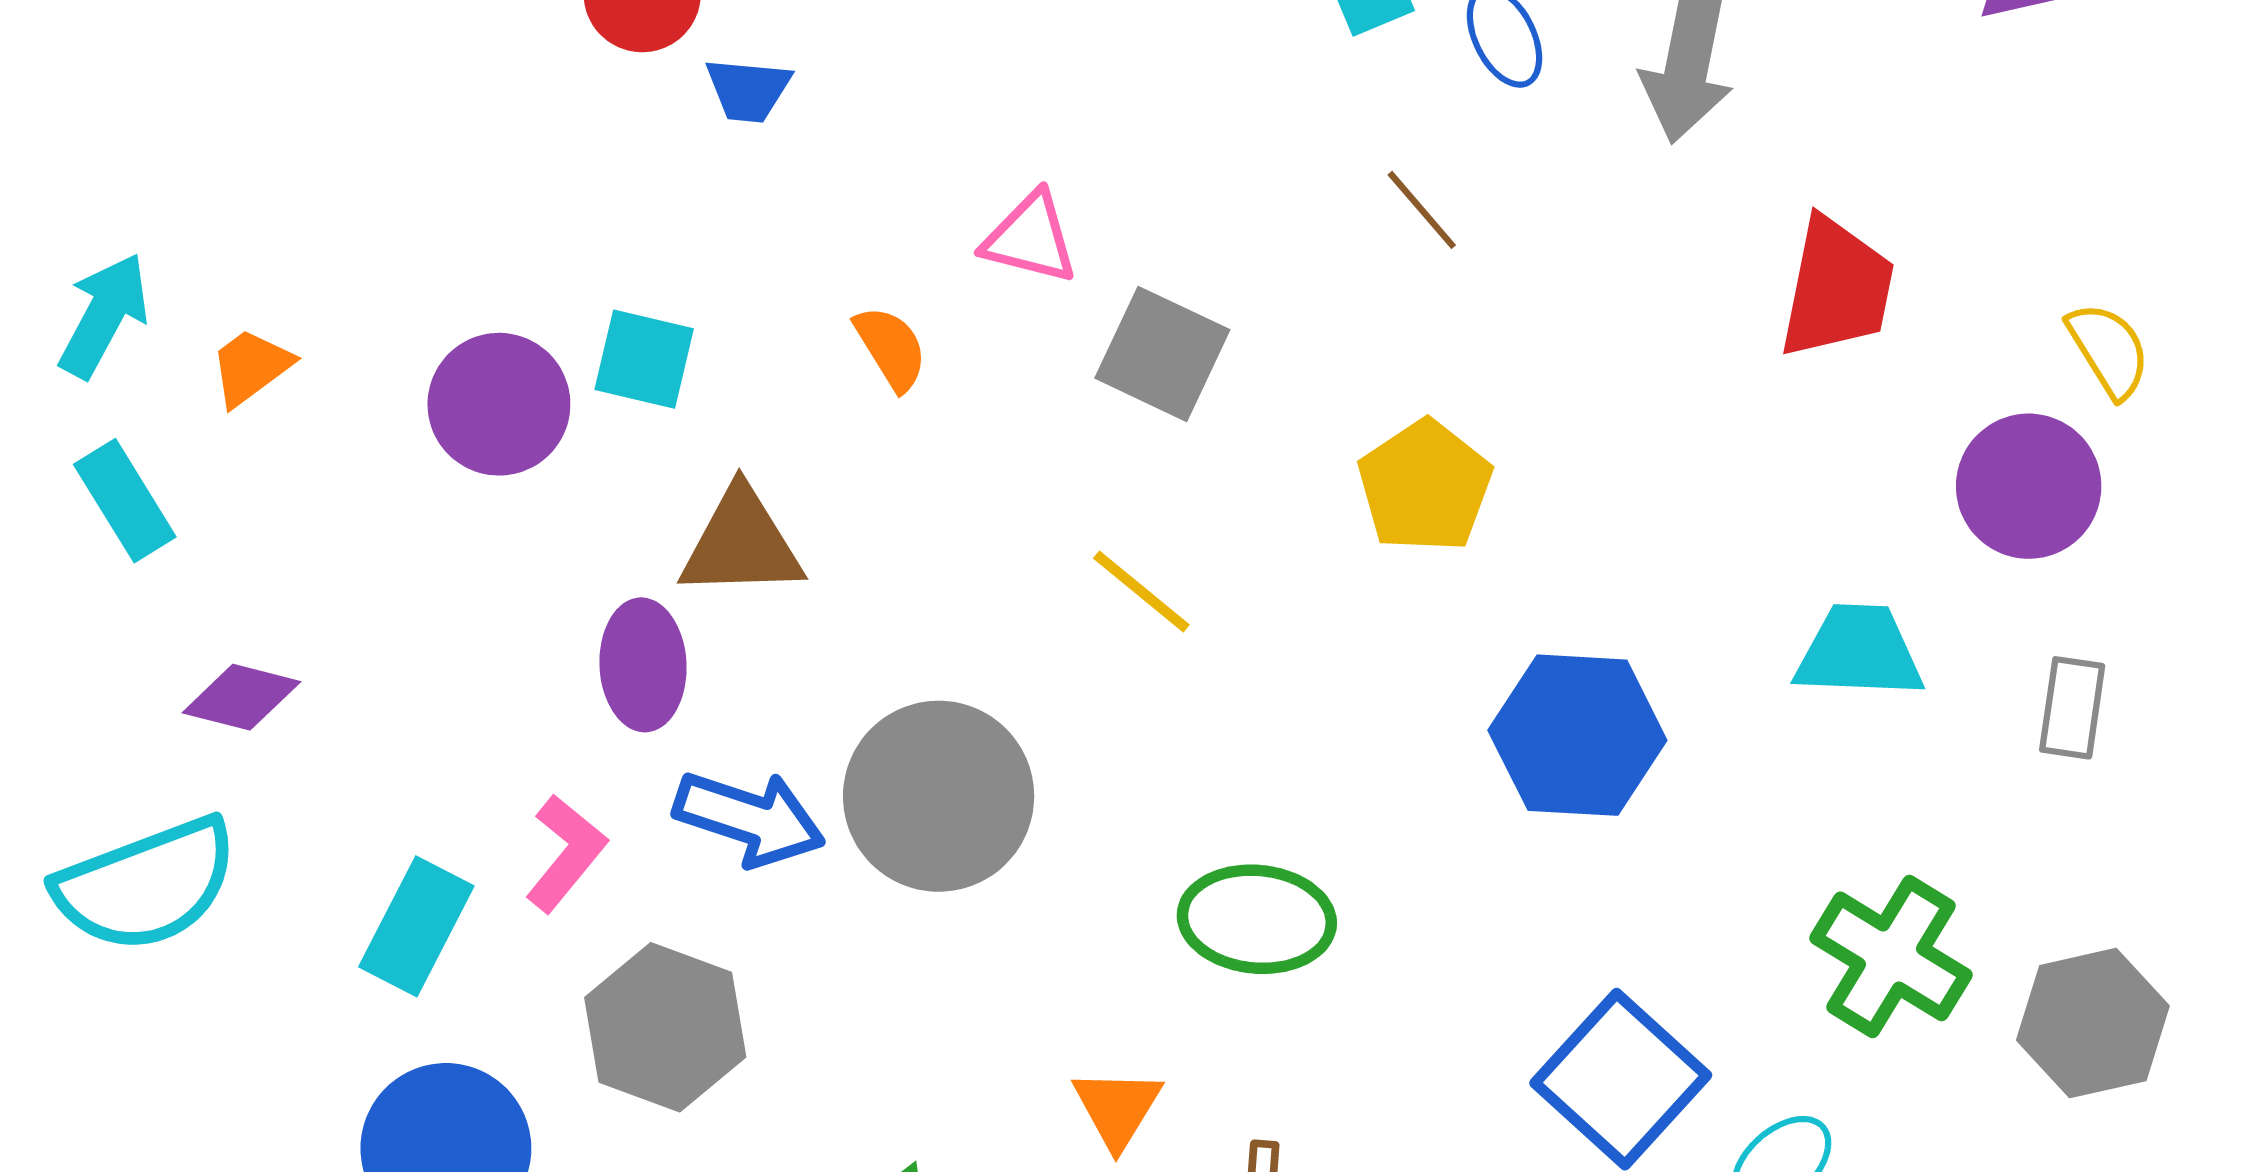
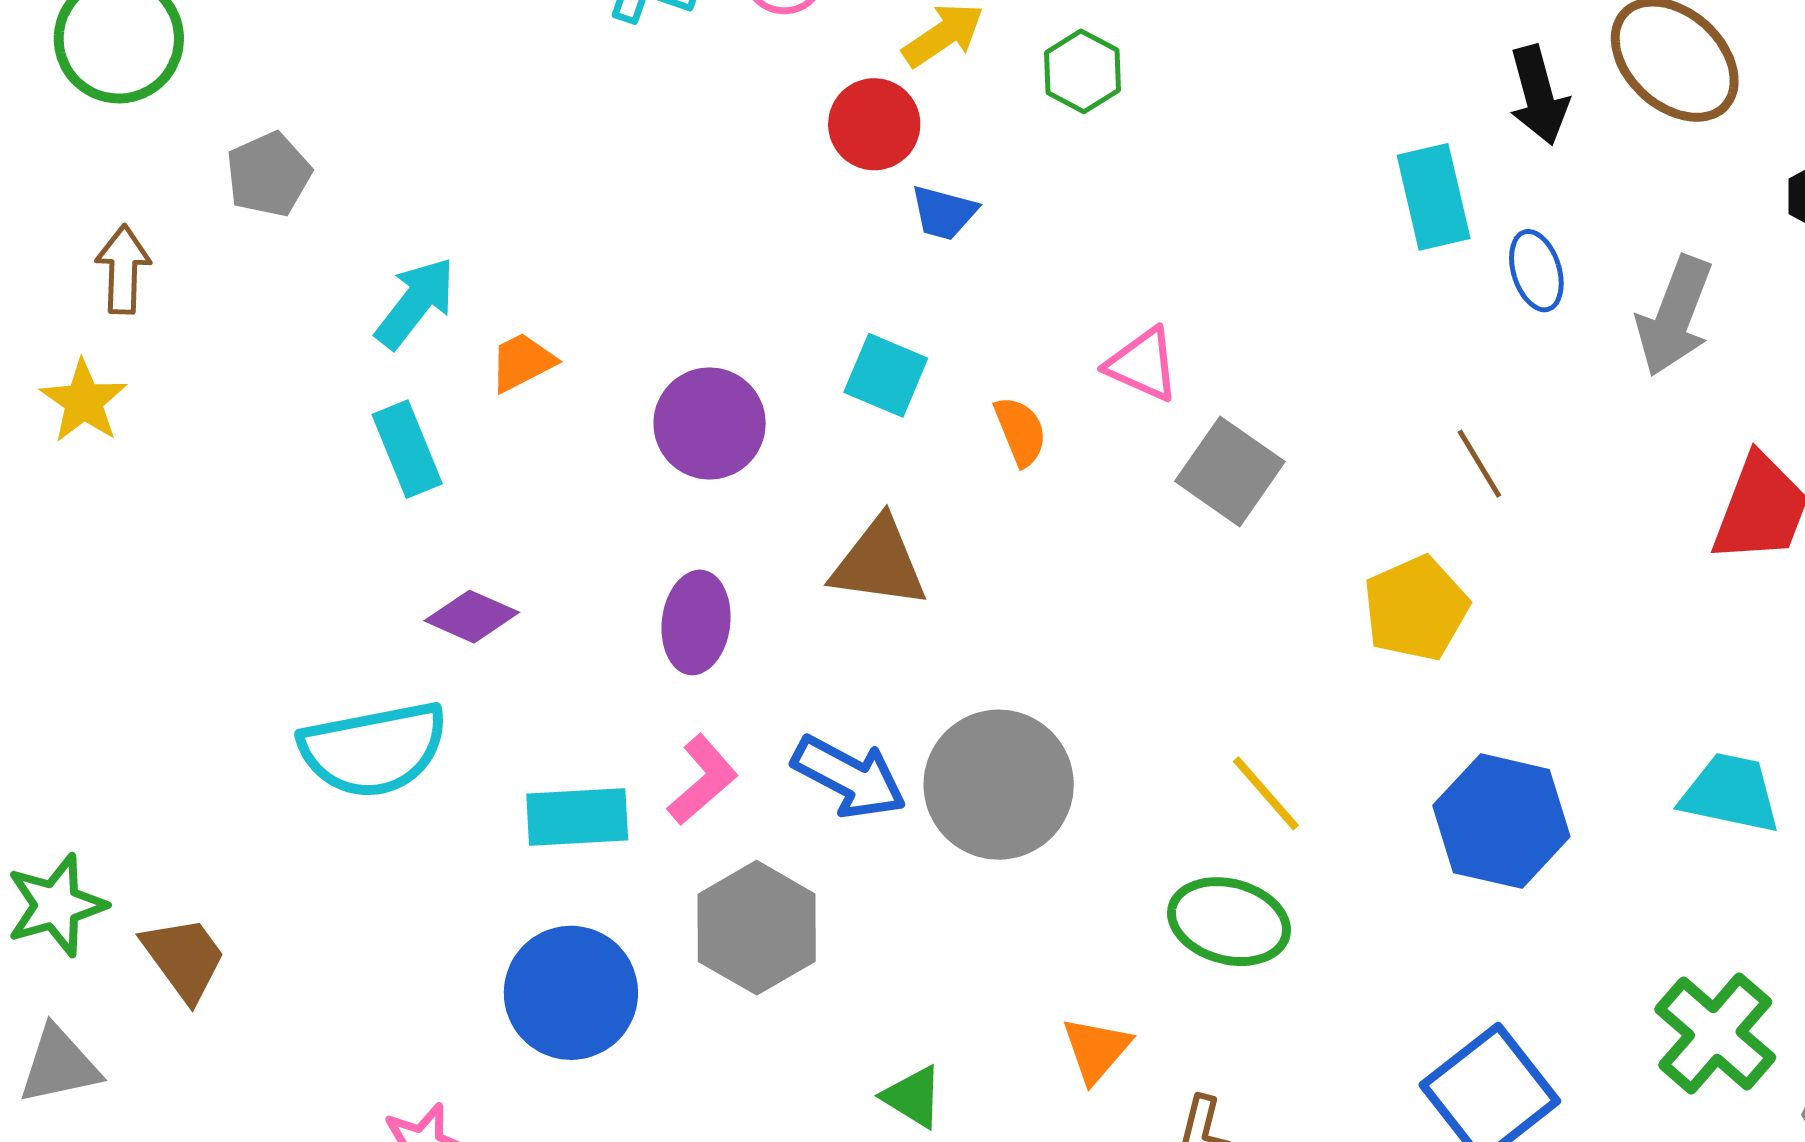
brown line: (1422, 210) -> (1479, 464), moved
cyan square: (644, 359) -> (886, 375), moved
yellow line: (1141, 592) -> (1266, 793), moved
purple ellipse: (643, 665) -> (696, 622), moved
cyan rectangle: (416, 926) -> (577, 817), turned 50

